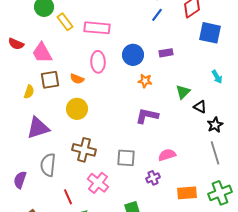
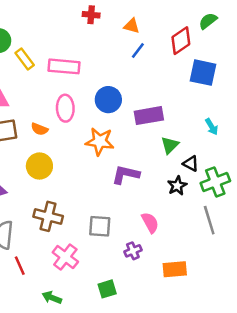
purple rectangle: (166, 53) -> (149, 116), moved, size x1.6
orange star: (145, 81) -> (100, 141), moved, size x1.6
black star: (215, 125) -> (177, 186), moved
pink semicircle: (167, 155) -> (150, 223), turned 78
green cross: (220, 193) -> (215, 182), moved
red line: (68, 197) -> (20, 266), moved

